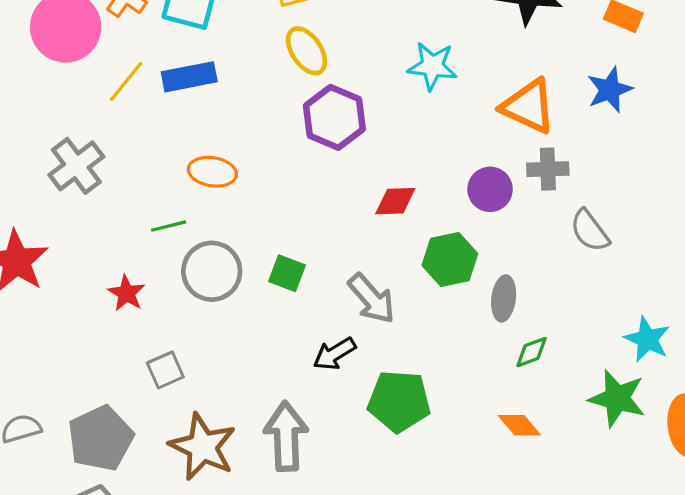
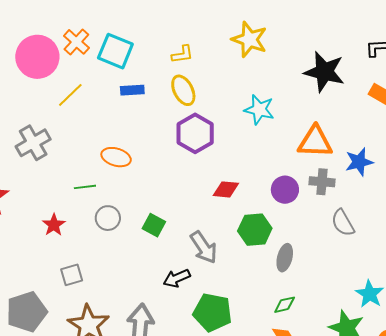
blue rectangle: (189, 77) -> (132, 90), moved, size x0.7
blue star: (610, 90) -> (359, 162), moved
orange triangle: (529, 106) -> (315, 142), turned -30
gray circle: (212, 271) -> (108, 218), size x0.7
green diamond: (531, 352) -> (285, 305), moved

